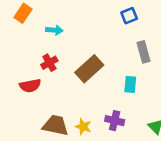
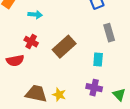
red cross: (49, 63) -> (31, 42), turned -32
purple cross: (115, 121) -> (94, 88), moved

